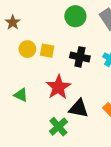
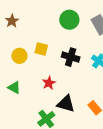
yellow circle: (27, 49) -> (19, 56), moved
red star: (58, 87) -> (49, 83), size x0.6

